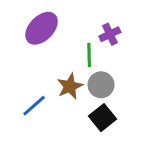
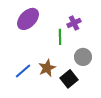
gray circle: (101, 85) -> (83, 57), moved
brown star: (70, 86) -> (47, 68), moved

